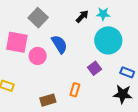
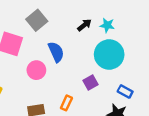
pink circle: (38, 56) -> (36, 70), moved

